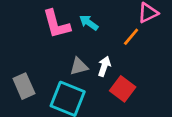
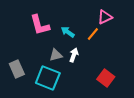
cyan arrow: (89, 23) -> (68, 32), moved
red square: (123, 89) -> (106, 78), moved

